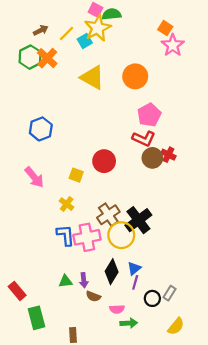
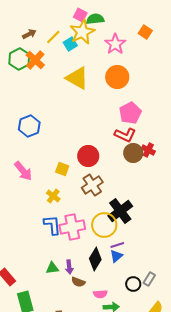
pink star: (173, 45) -> (115, 44), moved
brown cross: (108, 215) -> (92, 185), moved
purple line: (135, 282) -> (117, 245), moved, turned 56

